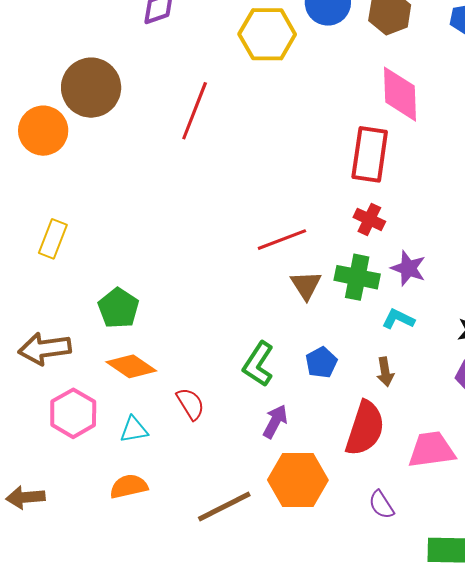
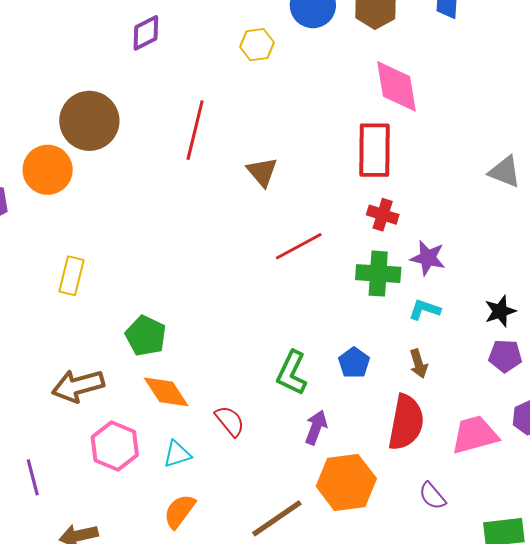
yellow hexagon: (267, 34) -> (257, 45), size x0.6
brown triangle: (306, 285) -> (262, 172), moved
orange diamond: (131, 366) -> (166, 392), turned 30
orange semicircle: (129, 486) -> (179, 511), turned -33

